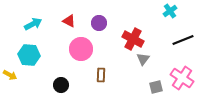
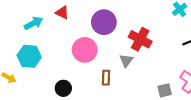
red triangle: (69, 21) -> (62, 13), moved
purple circle: (99, 23) -> (104, 22), size x1.5
gray triangle: (143, 59) -> (126, 61), moved

